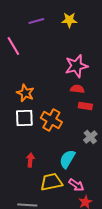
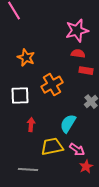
white square: (24, 118) -> (20, 96), moved
orange cross: (51, 120) -> (52, 85), turned 30

